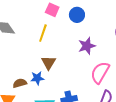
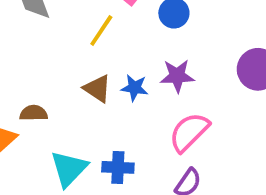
brown triangle: (49, 63) -> (97, 89), turned -42
blue star: (37, 78) -> (135, 88), moved

